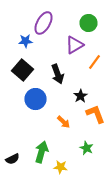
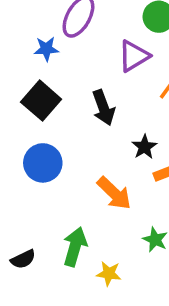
blue circle: (36, 99) -> (43, 163), moved
orange arrow: (64, 122) -> (114, 193), size x1.5

